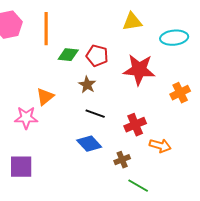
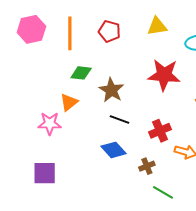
green diamond: (68, 55) -> (81, 73), moved
red pentagon: (97, 56) -> (109, 31), moved
brown star: (87, 85) -> (111, 90), size x1.4

